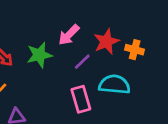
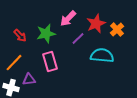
orange cross: (135, 50) -> (117, 30), turned 32
pink rectangle: (81, 99) -> (50, 62), moved

